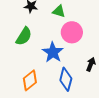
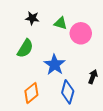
pink circle: (72, 32) -> (81, 33), moved

